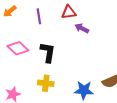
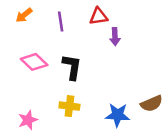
purple arrow: (82, 28) -> (115, 37), turned -120

